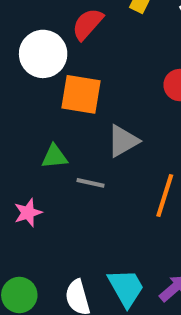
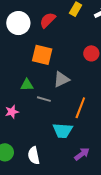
white circle: (43, 54) -> (18, 23), moved
cyan trapezoid: (126, 288) -> (63, 131), moved, turned 120

